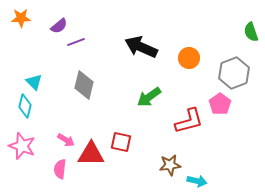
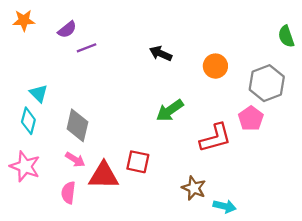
black arrow: (141, 47) -> (161, 53), size x0.6
gray diamond: (84, 85) -> (77, 125), moved
brown star: (170, 165) -> (194, 188), turned 30

